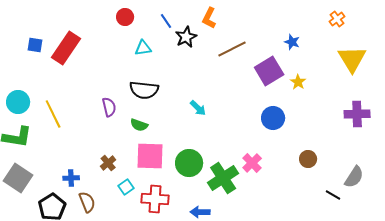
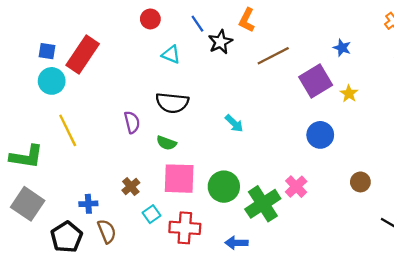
cyan triangle: (143, 48) -> (171, 55), turned 30
cyan circle: (18, 102) -> (52, 81), moved

